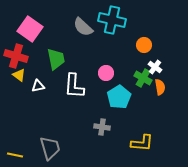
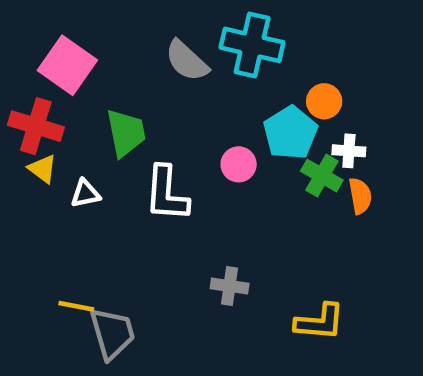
white cross: (155, 67) -> (349, 151), turned -32
cyan pentagon: (119, 97) -> (290, 133), moved
yellow line: (15, 155) -> (76, 306), moved

